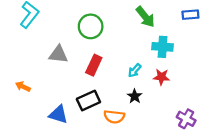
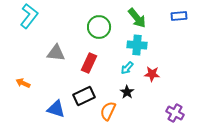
green circle: (91, 26) -> (99, 27), moved
cyan cross: (163, 47) -> (137, 45), moved
orange semicircle: (114, 117) -> (108, 111), turned 108

